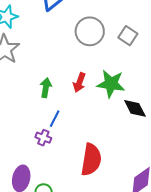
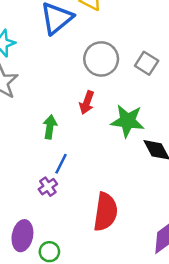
red arrow: (79, 83) -> (87, 103), moved
purple cross: (43, 138) -> (48, 187), turned 35

